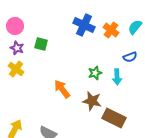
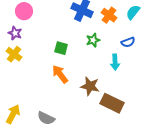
pink circle: (15, 26) -> (24, 11), moved
green square: (41, 44) -> (61, 48), moved
green star: (95, 73) -> (93, 40), moved

